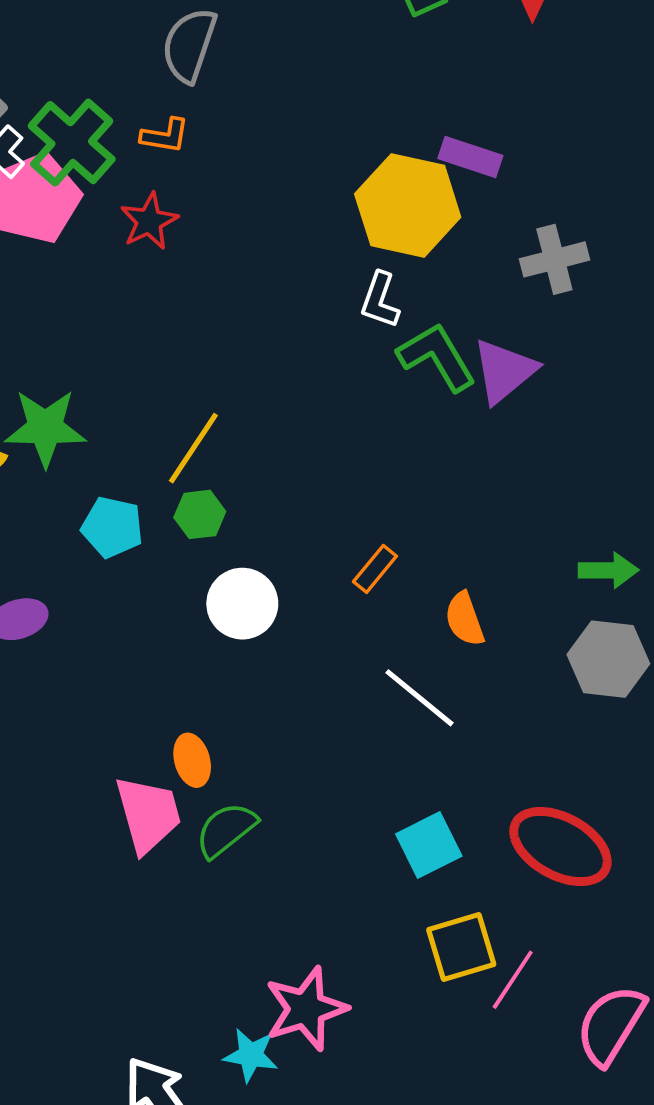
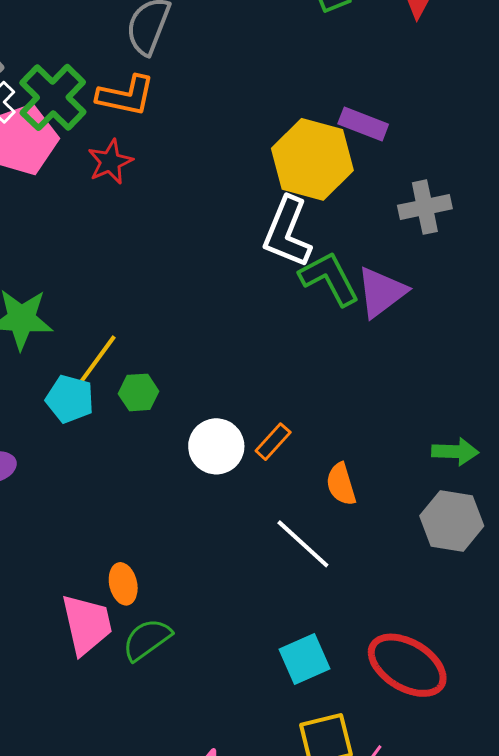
orange L-shape: (165, 136) -> (126, 96), size x1.5
white L-shape: (380, 300) -> (287, 232), size x1.6
yellow line: (193, 448) -> (95, 362), moved
white circle: (242, 604) -> (216, 446), moved

